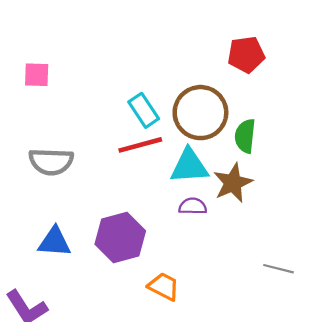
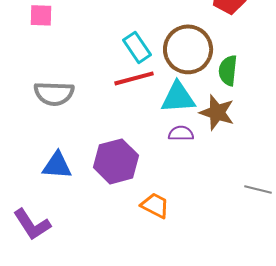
brown star: (233, 183) -> (217, 112), turned -30

